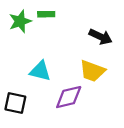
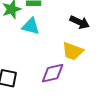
cyan triangle: (40, 71) -> (31, 26), moved

